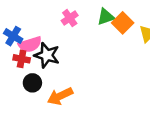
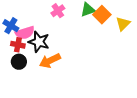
black circle: (32, 83) -> (19, 62), moved
orange arrow: (60, 96) -> (50, 61), moved

